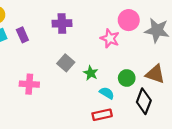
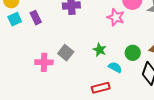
gray square: (66, 63) -> (66, 53), moved
red rectangle: (102, 115) -> (101, 88), moved

